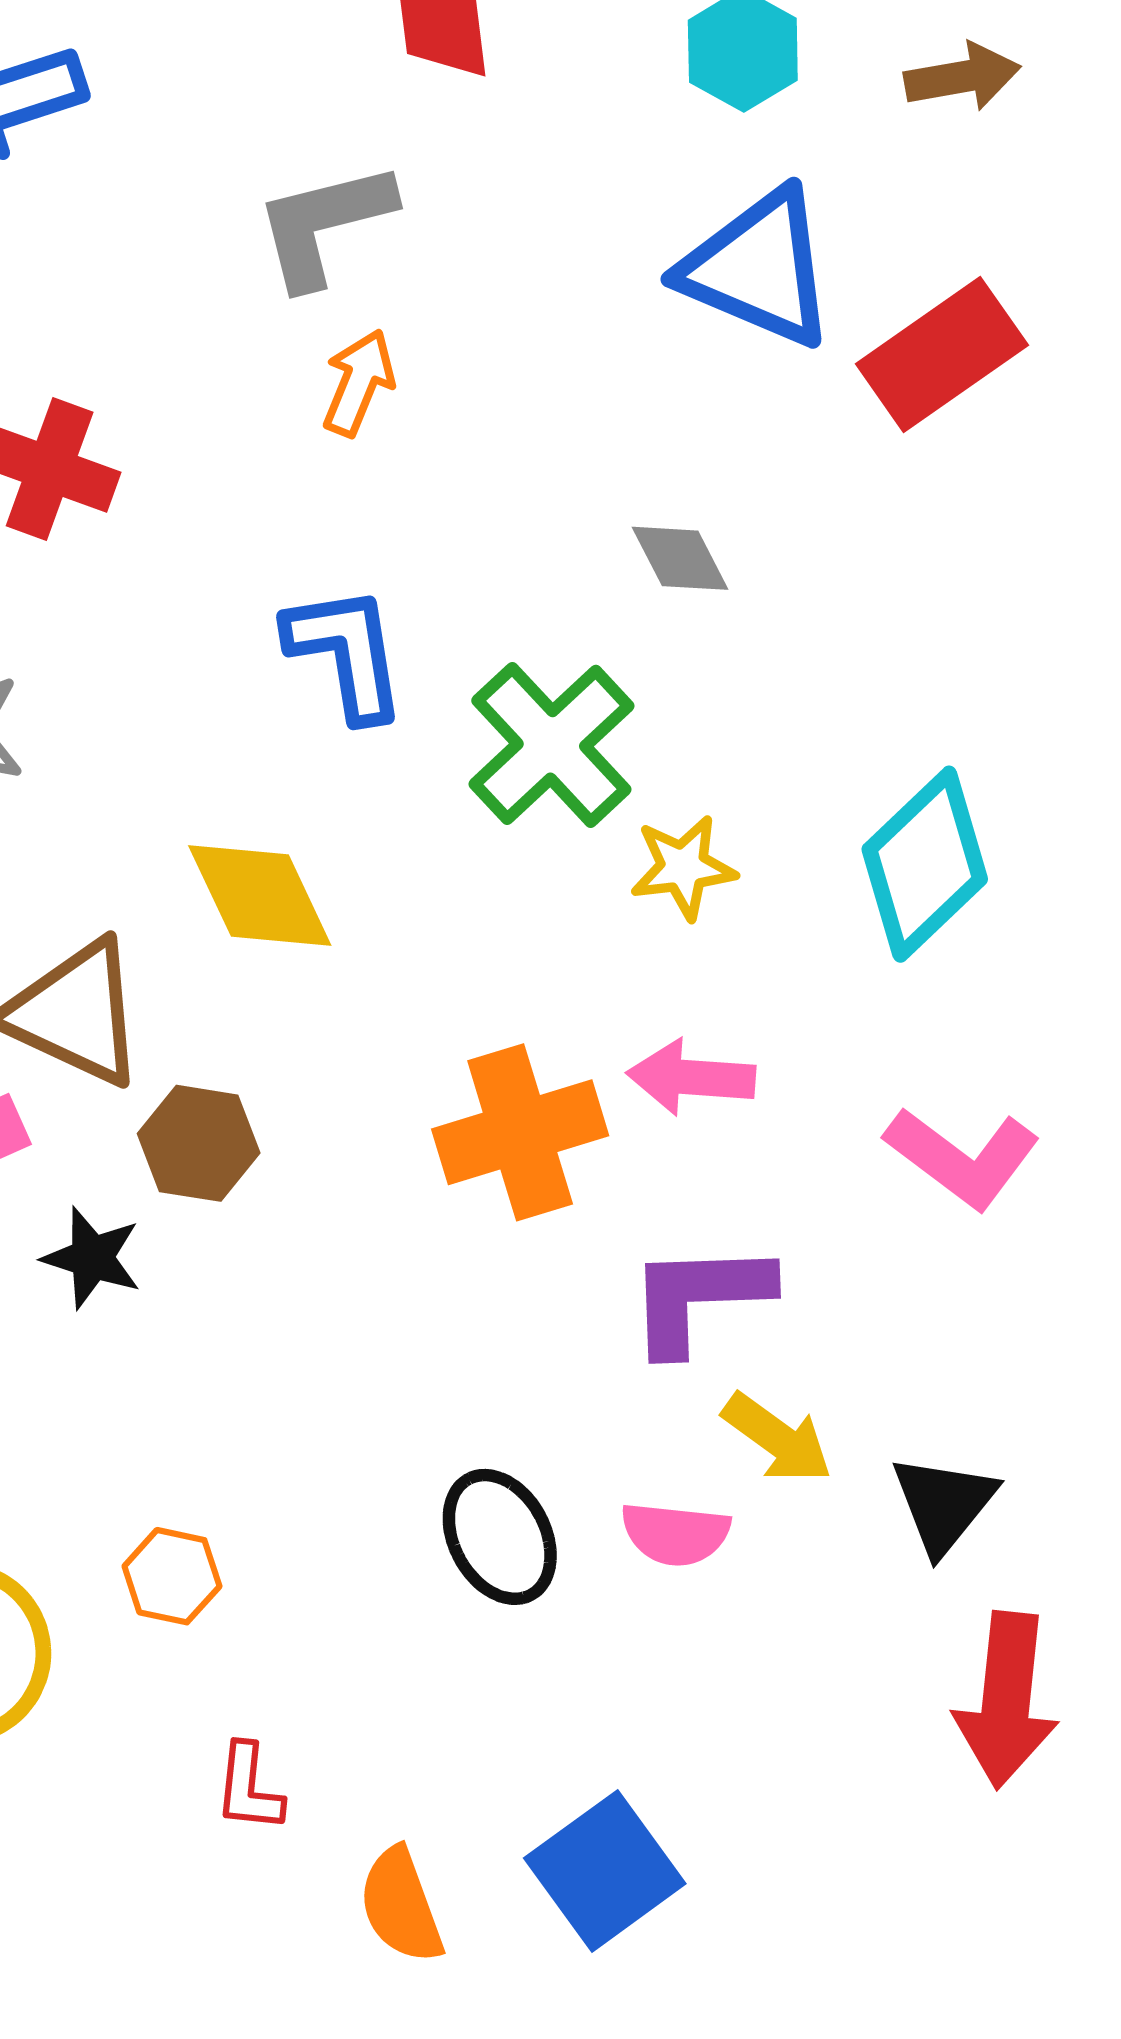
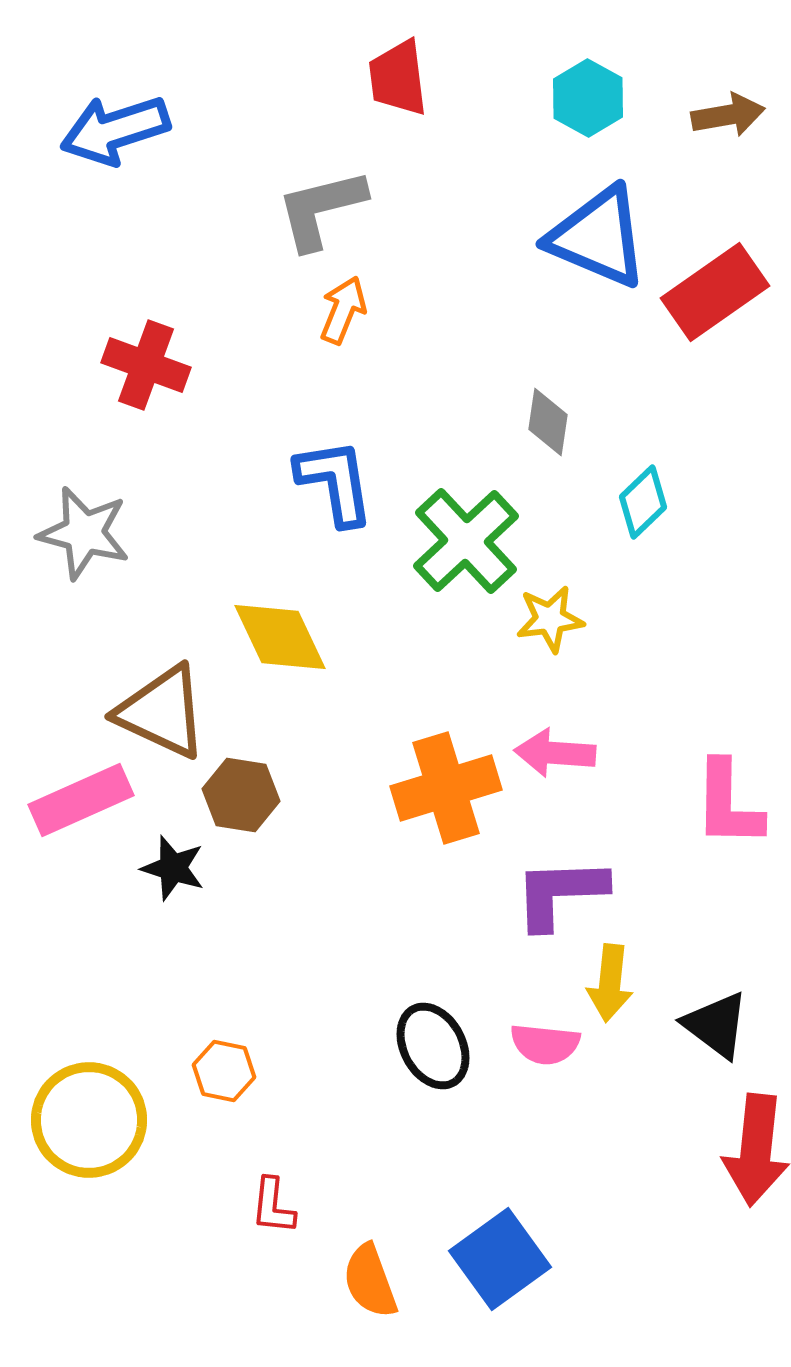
gray diamond: (680, 558) -> (548, 422), turned 36
cyan diamond: (925, 864) -> (643, 502), moved, size x0.6
pink L-shape: (962, 1157) -> (728, 804), turned 54
yellow arrow: (777, 1438) -> (610, 983), turned 60
black triangle: (944, 1504) -> (716, 1025), turned -32

